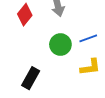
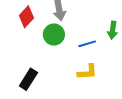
green circle: (60, 44) -> (54, 35), moved

